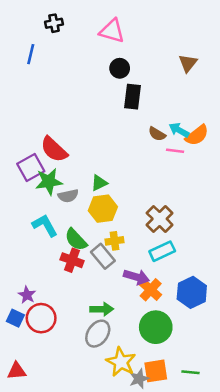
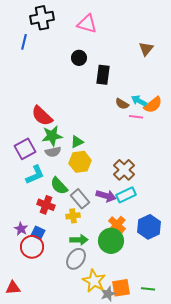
black cross: (54, 23) -> (42, 18), size x1.6
black circle: (120, 68) -> (79, 58), moved
purple square: (31, 167) -> (25, 149), moved
green star: (49, 182) -> (52, 136), moved
cyan L-shape: (45, 225) -> (35, 175), turned 95
yellow cross: (115, 241) -> (73, 216), moved
red cross: (72, 260) -> (46, 205), moved
purple arrow: (136, 277) -> (106, 196), moved
blue square: (15, 318) -> (38, 233), moved
green circle: (156, 327) -> (111, 241), moved

